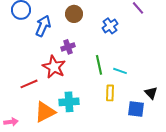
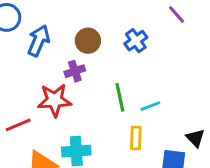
brown circle: (74, 14) -> (88, 41), moved
red star: (54, 67) -> (55, 100), turned -30
cyan line: (120, 71) -> (150, 106), turned -40

